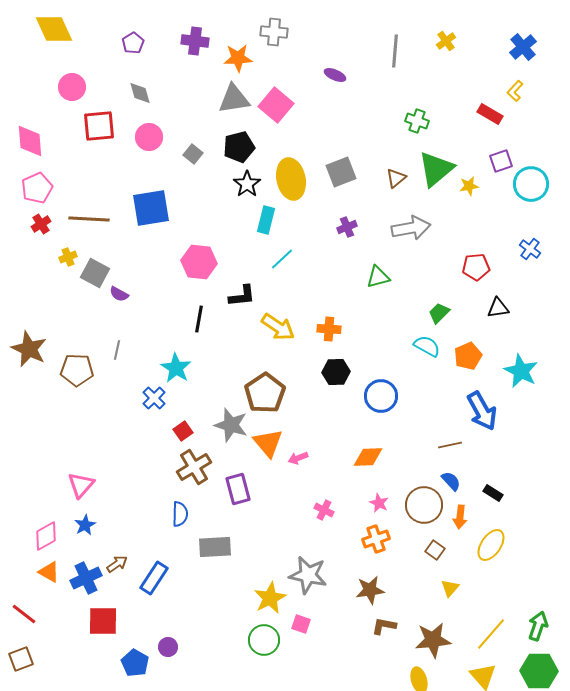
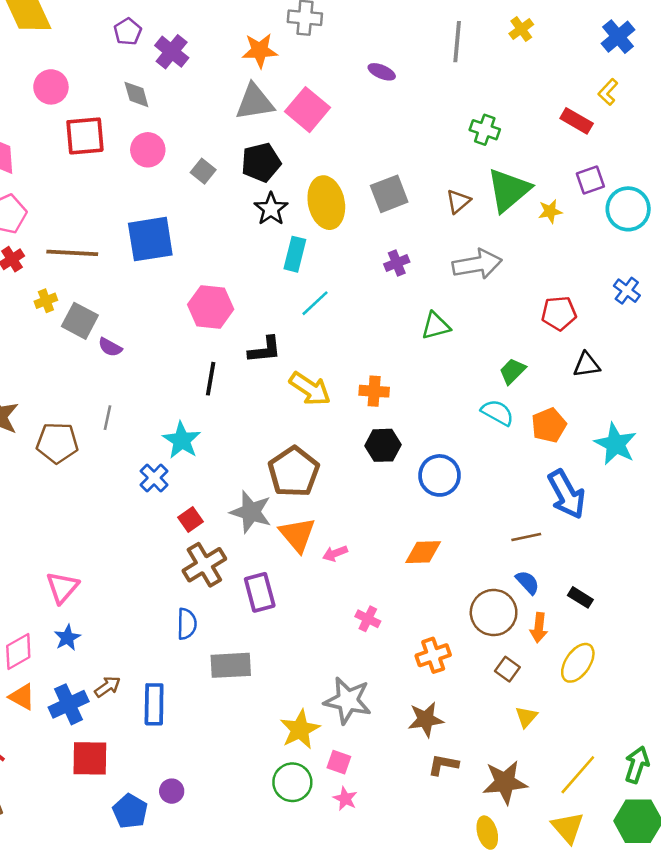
purple cross: (195, 41) -> (172, 52), moved, turned 32
pink star: (379, 503) -> (345, 799), moved
blue rectangle: (154, 578) -> (154, 704), turned -32

